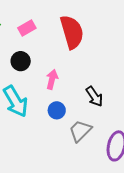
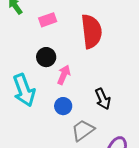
black circle: (21, 61) -> (46, 57), moved

